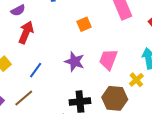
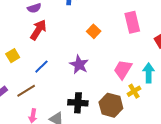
orange square: (84, 24) -> (94, 31), turned -32
pink trapezoid: (108, 59) -> (123, 70), moved

